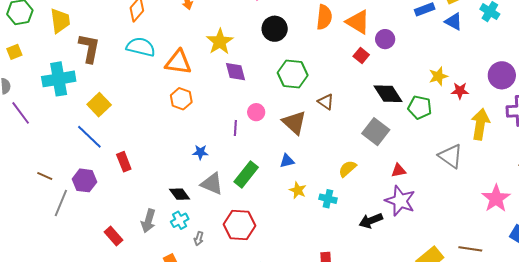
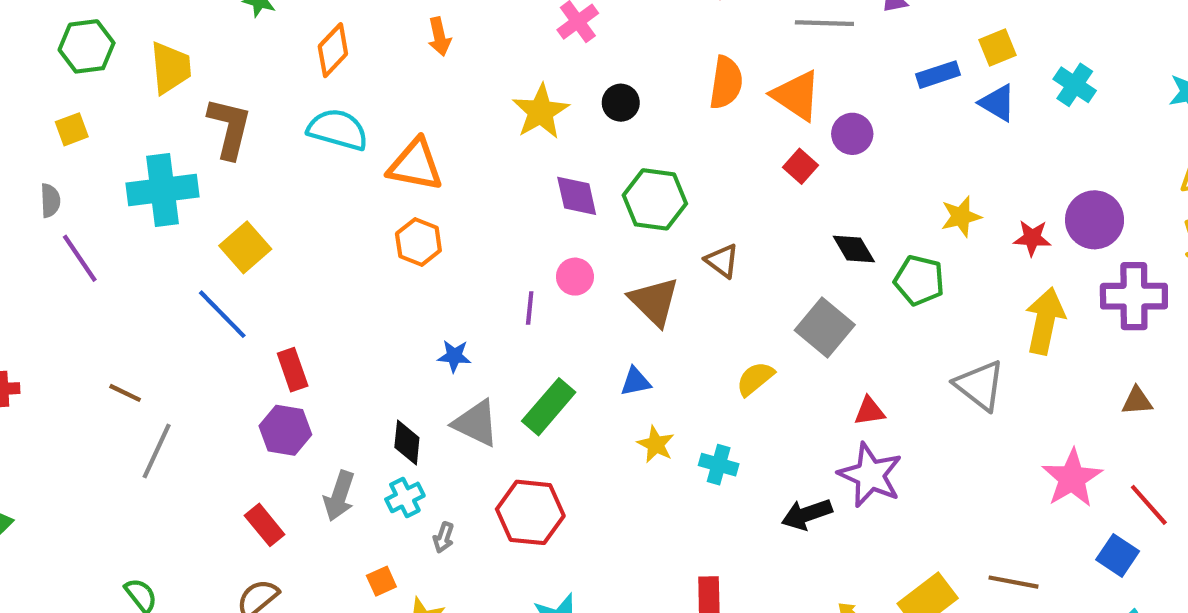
black circle: (275, 29) -> (621, 103), size x0.7
yellow star: (220, 42) -> (541, 112), moved
purple diamond: (236, 72) -> (577, 196), moved
red star: (460, 91) -> (1032, 238), moved
black diamond: (388, 94) -> (854, 249), size x0.7
yellow semicircle: (347, 169) -> (755, 379), moved
purple hexagon: (84, 180) -> (285, 430), moved
black diamond: (180, 194) -> (407, 442), turned 40

